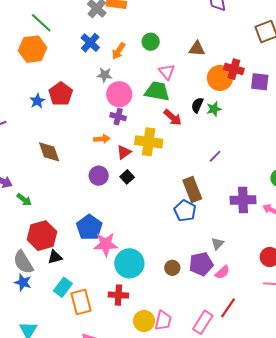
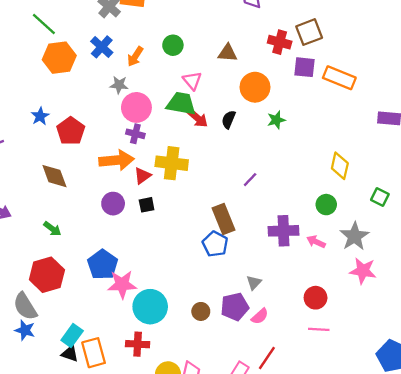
orange hexagon: (33, 49) -> (59, 58), moved
red cross: (234, 69) -> (280, 42), moved
purple square: (260, 82) -> (305, 67), moved
red pentagon: (61, 94) -> (71, 131), moved
green star: (214, 109) -> (276, 120), moved
red arrow: (173, 117) -> (197, 118), moved
orange arrow: (102, 139) -> (116, 160), size x1.8
black square: (127, 177) -> (147, 205), turned 32
green arrow: (24, 200) -> (52, 229), moved
black triangle: (55, 257) -> (70, 354), moved, turned 35

